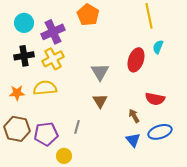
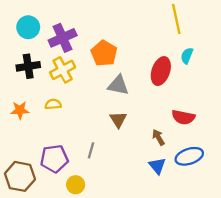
orange pentagon: (88, 15) -> (104, 53), moved
gray triangle: (100, 72) -> (118, 85), turned -48
yellow semicircle: (45, 88) -> (53, 104), size x0.6
brown hexagon: (17, 129) -> (20, 176), moved

